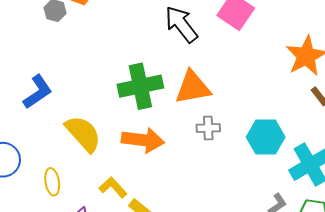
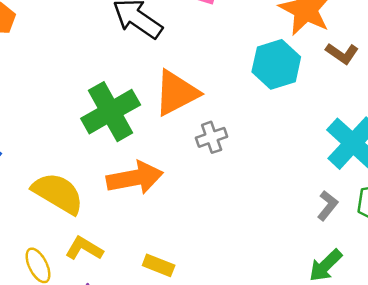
cyan hexagon: (266, 137) -> (276, 64), moved
yellow L-shape: (113, 187) -> (84, 248), moved

